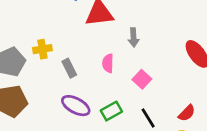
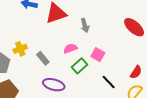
pink semicircle: (108, 63) -> (70, 48), turned 80
green rectangle: (111, 111) -> (79, 66), moved

